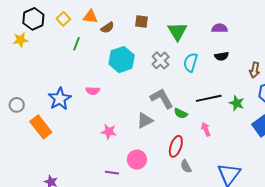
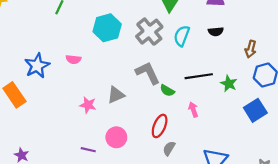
gray cross: (161, 60) -> (149, 32), size x1.4
gray triangle: (145, 120) -> (116, 95), moved
gray semicircle: (186, 166) -> (169, 148), turned 56

